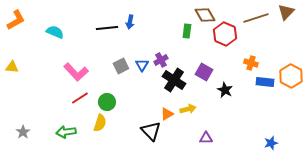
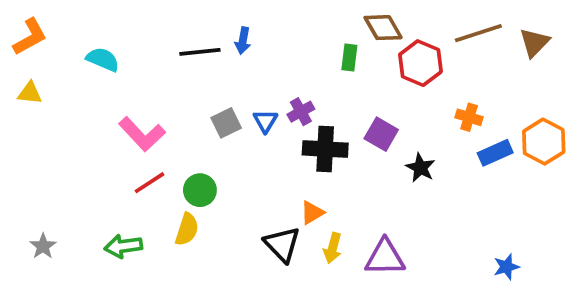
brown triangle: (286, 12) -> (534, 43), moved
yellow triangle: (12, 67) -> (30, 93), moved
black cross: (174, 80) -> (325, 149), turned -30
blue rectangle: (265, 82) -> (495, 153), turned -30
yellow arrow: (188, 109) -> (333, 248), moved, turned 119
purple triangle: (206, 138) -> (385, 257), size x1.6

